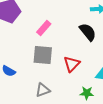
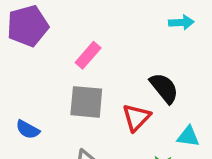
black semicircle: (88, 32) -> (164, 88), moved

